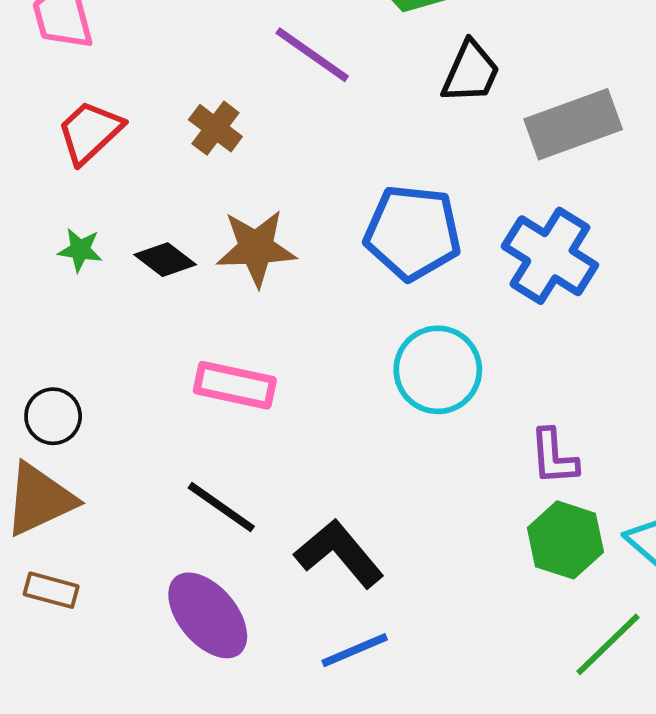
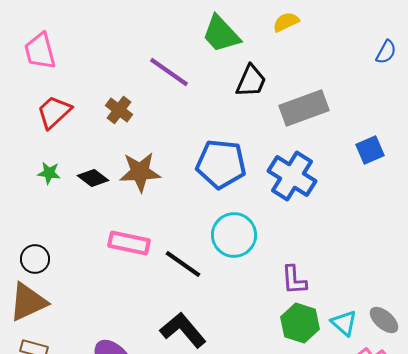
black line: (221, 507) -> (183, 264), moved

